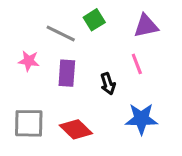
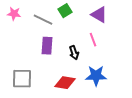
purple triangle: (146, 26) -> (99, 15), turned 42
pink star: (29, 61) -> (14, 14), moved
red diamond: (76, 129) -> (65, 83), moved, turned -35

